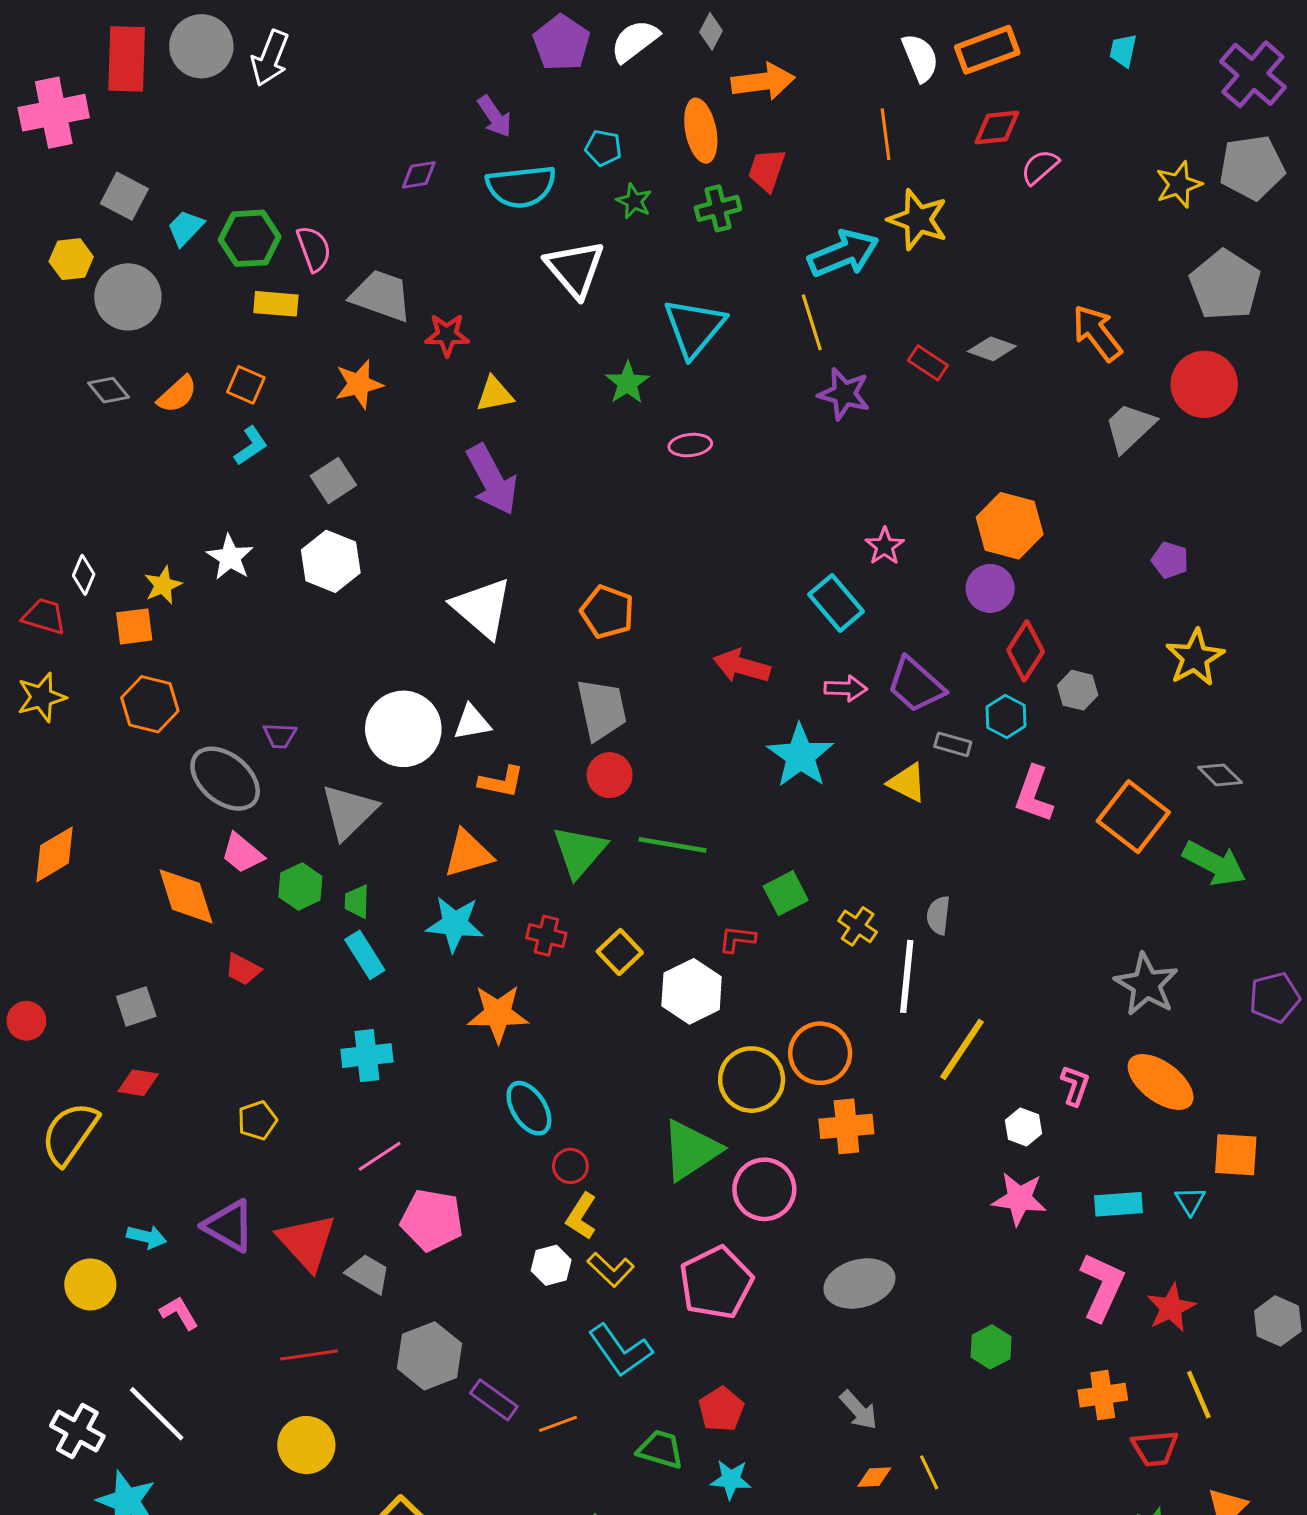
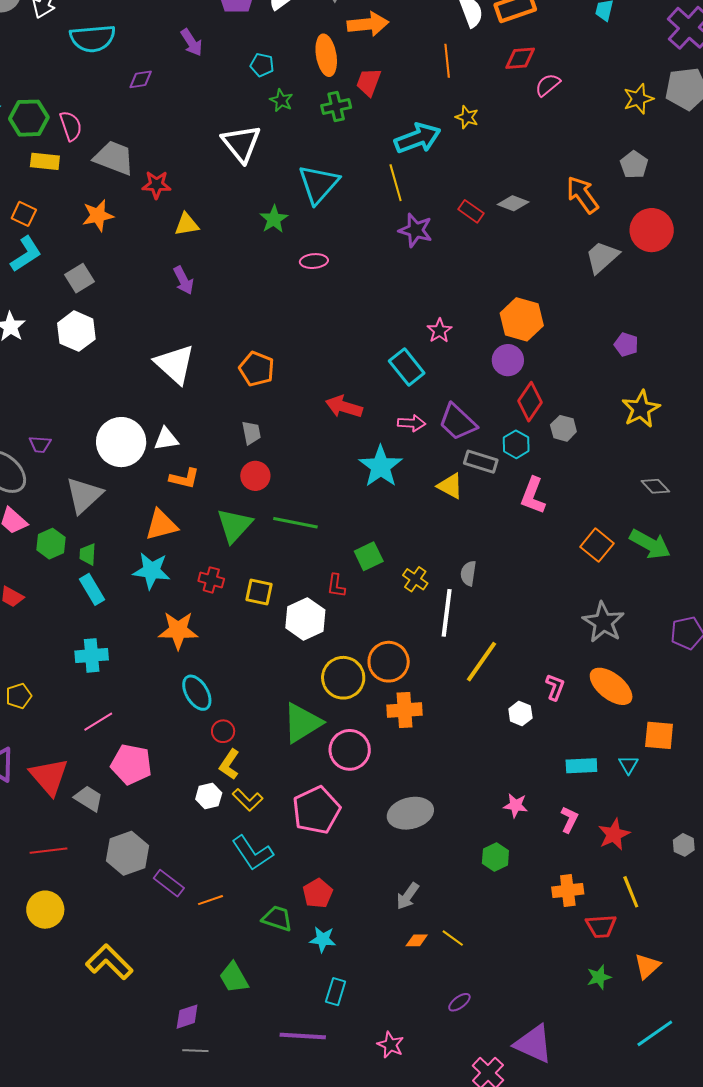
cyan semicircle: (521, 187) -> (93, 38), moved
yellow star: (918, 220) -> (467, 117), size x0.6
gray pentagon: (1225, 285) -> (634, 165), moved, size x0.6
cyan L-shape: (251, 446) -> (26, 254), size x1.4
purple arrow: (492, 480) -> (183, 280), size x0.6
gray trapezoid: (602, 710) -> (251, 433), size x0.6
gray rectangle: (953, 744) -> (481, 462), size x1.4
orange square: (1133, 817) -> (597, 545), moved, size x0.7
red L-shape: (737, 939) -> (336, 586), turned -90
yellow square: (620, 952) -> (259, 592), turned -36
pink star: (1019, 1199) -> (516, 805), moved, size x0.7
pink L-shape: (1102, 1287) -> (569, 820), size x0.6
gray hexagon: (1278, 1321) -> (684, 845), size x0.7
gray arrow: (859, 1410) -> (408, 896), turned 76
yellow line: (929, 1472) -> (453, 938), turned -30

